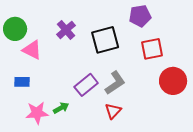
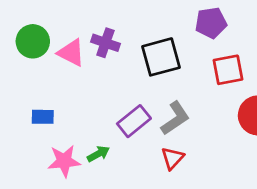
purple cross: (66, 30) -> (105, 43), turned -30
pink triangle: (32, 50) -> (71, 53), moved

